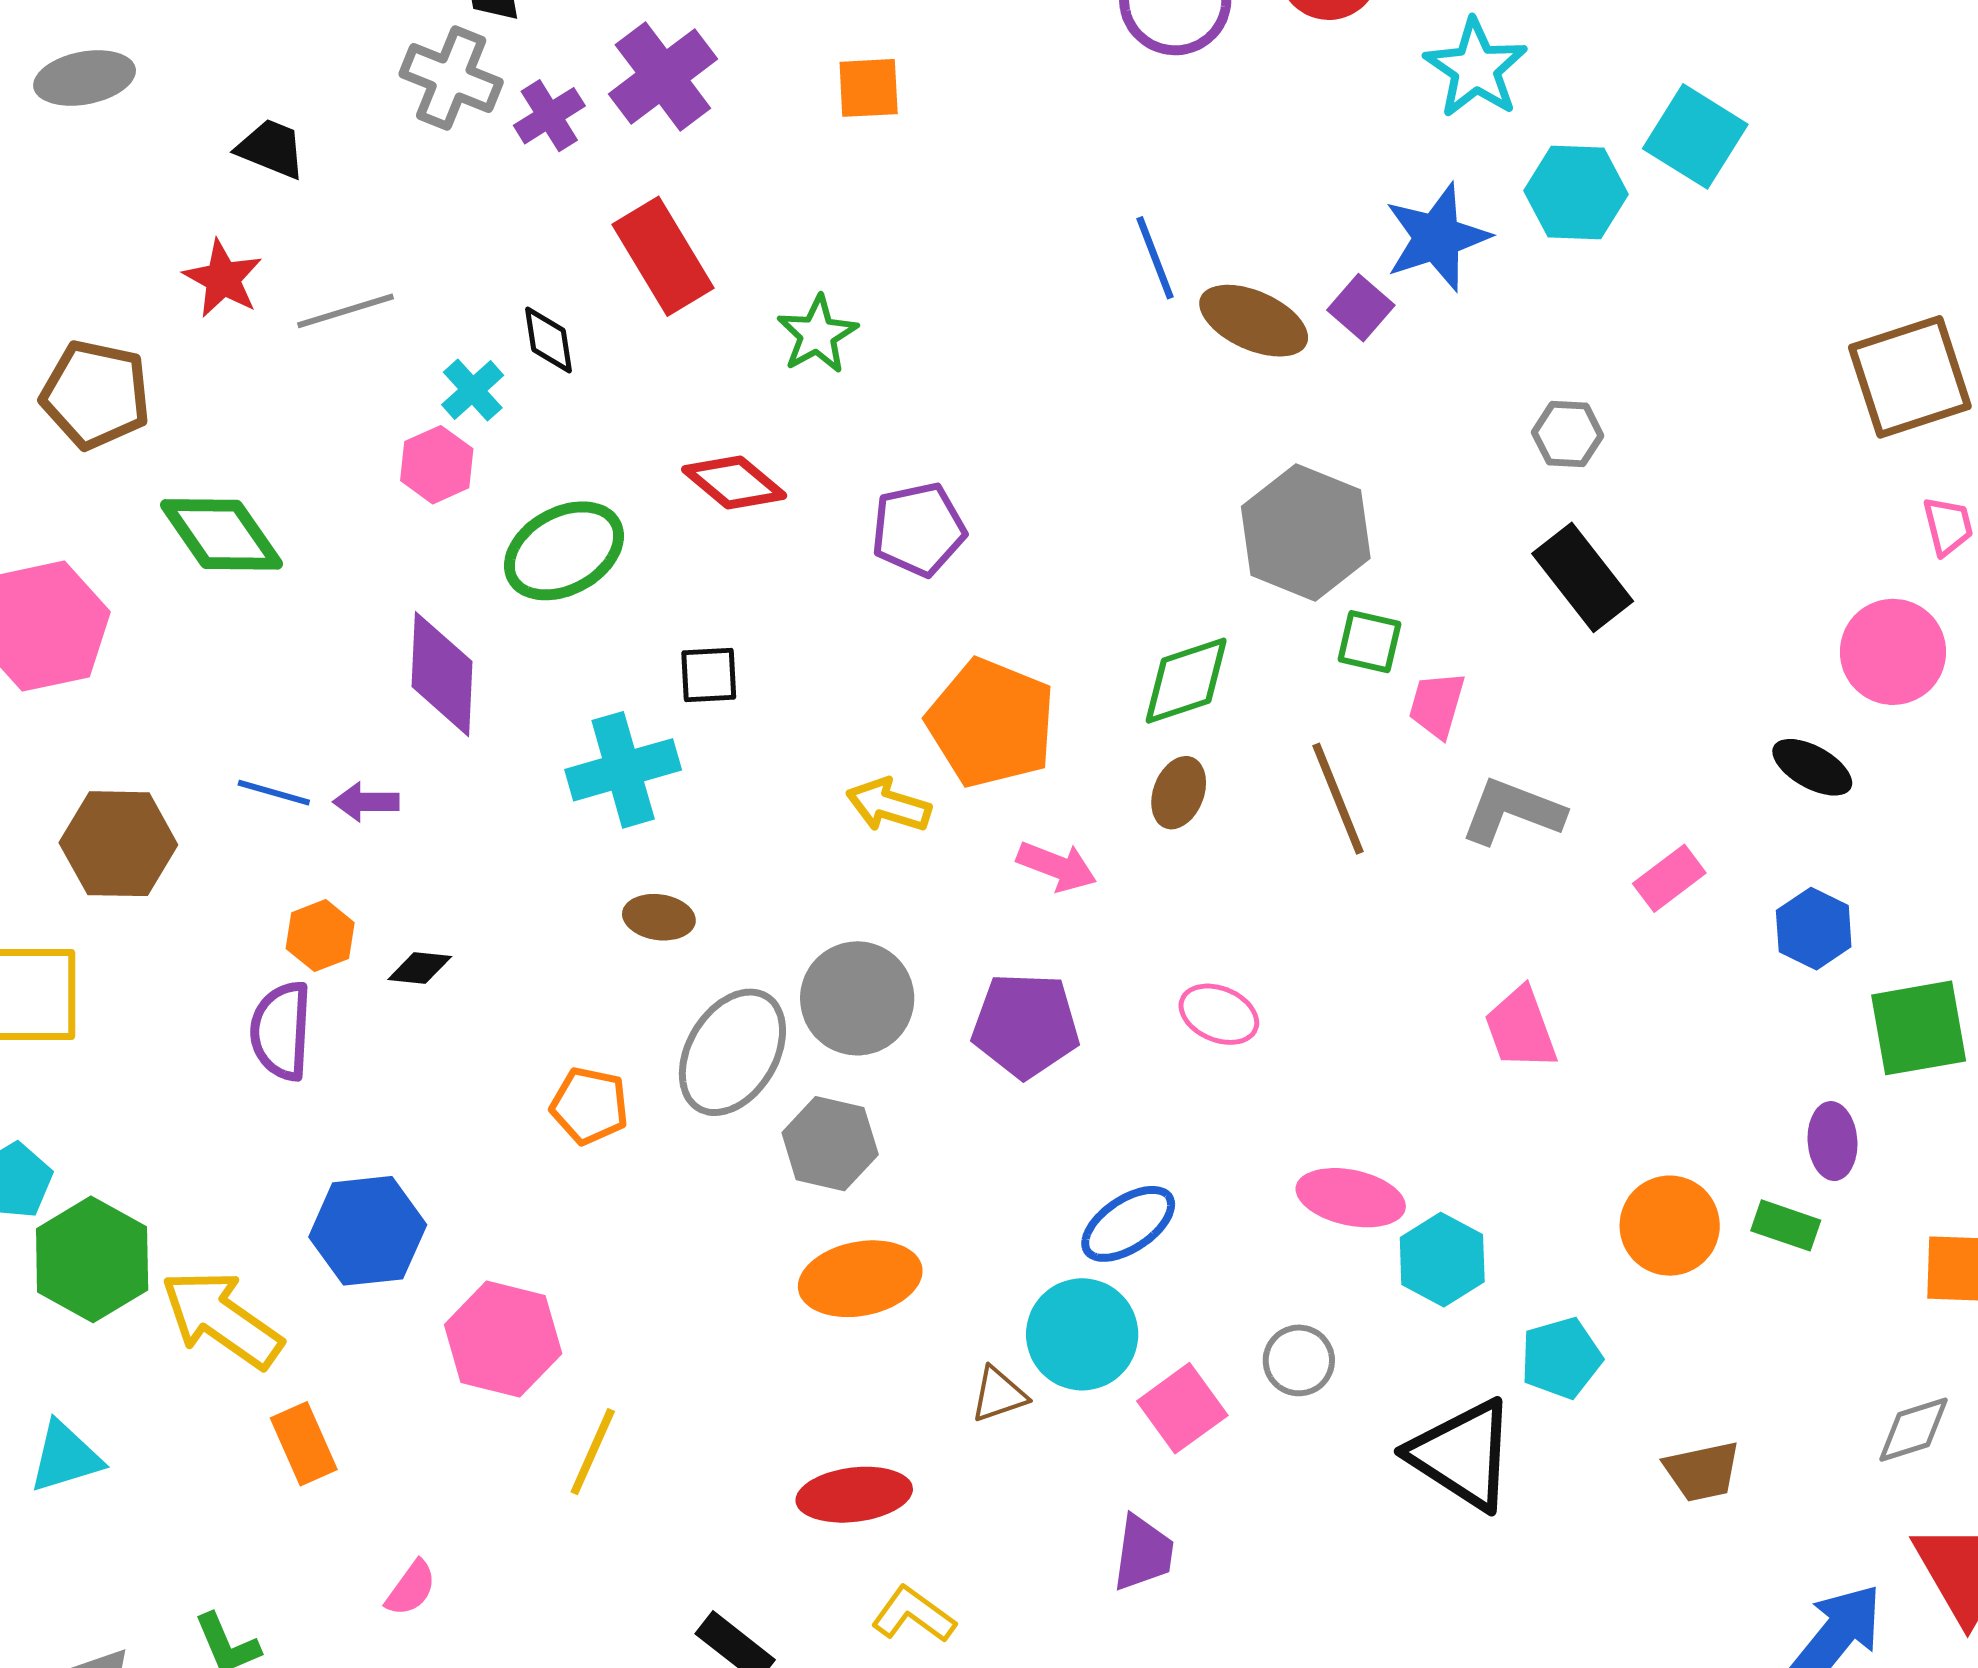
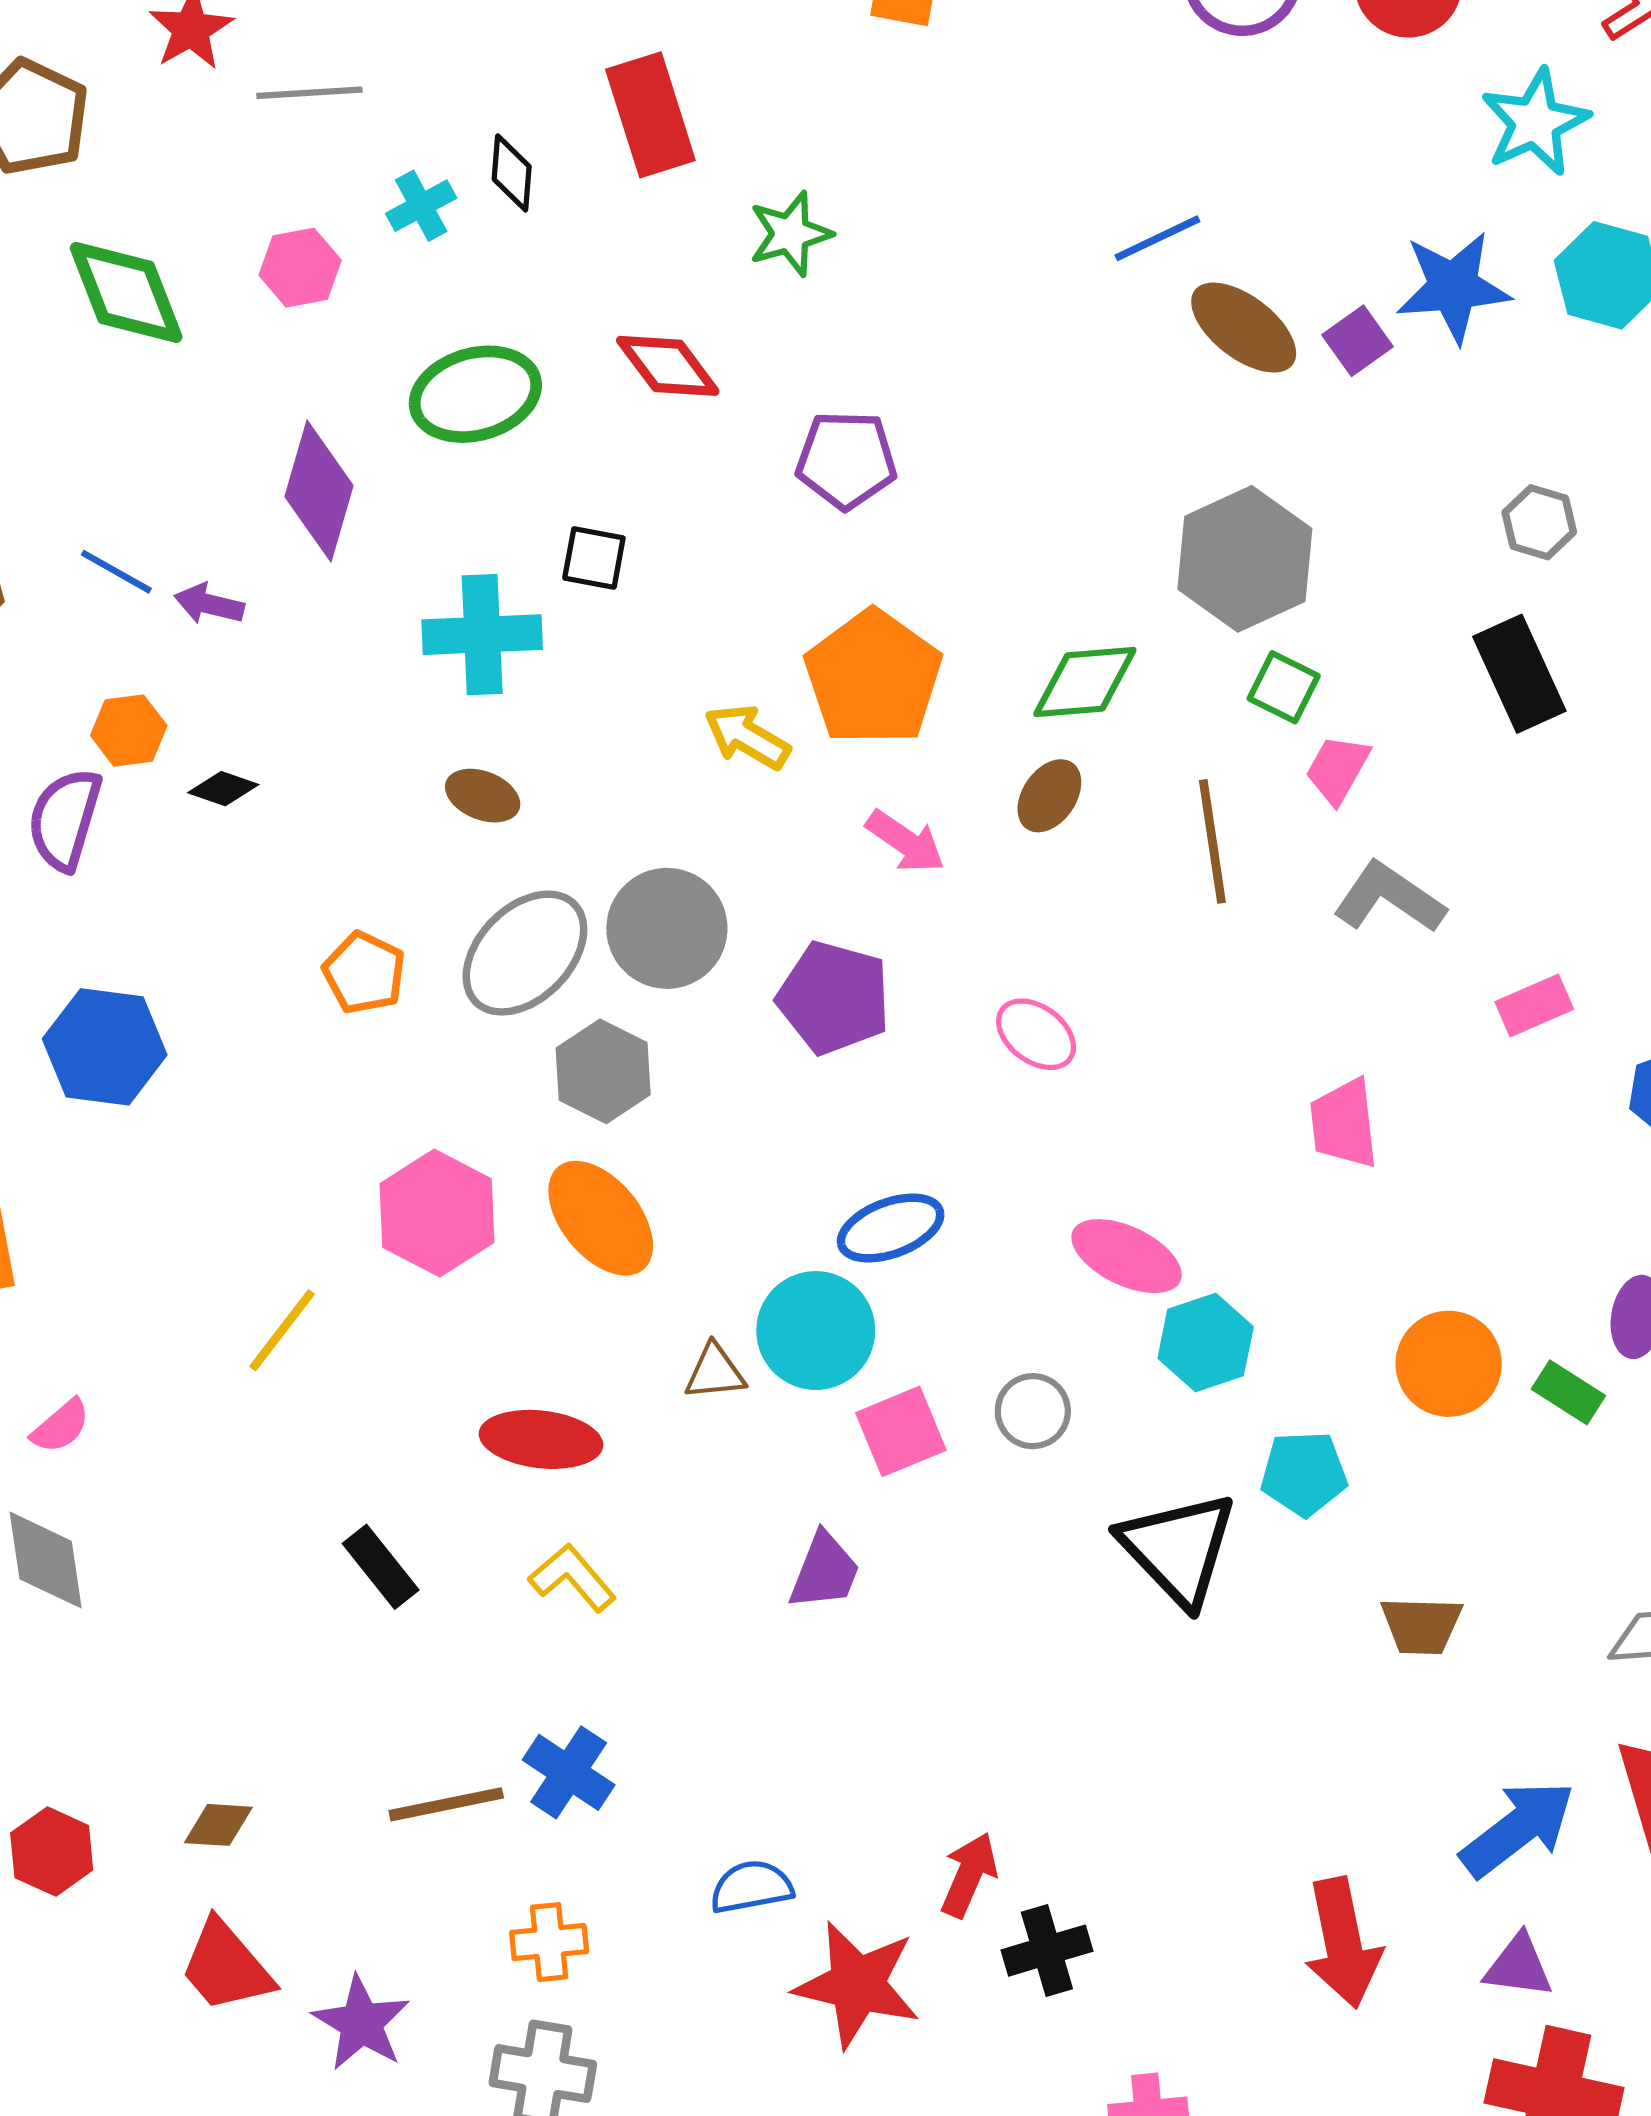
blue line: (1155, 258) -> (1157, 238), turned 72
pink hexagon: (437, 465) -> (300, 268), moved
orange ellipse: (860, 1279) -> (601, 1218), turned 48
pink hexagon: (503, 1339) -> (437, 1213), moved

